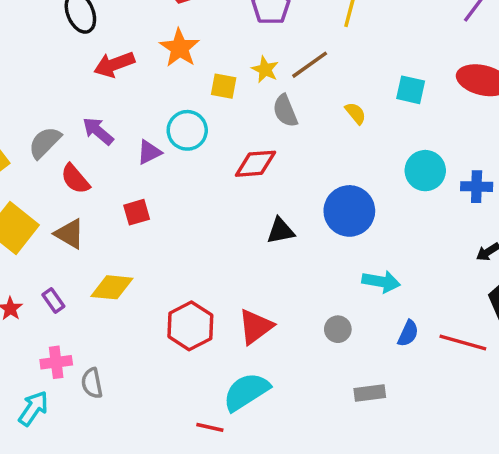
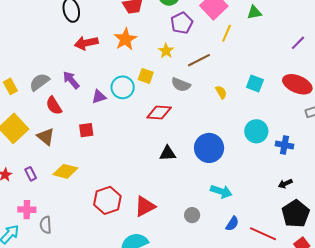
yellow star: (265, 69) -> (166, 51), moved
yellow square: (224, 86) -> (146, 76), moved
gray semicircle: (285, 111) -> (181, 85), turned -54

